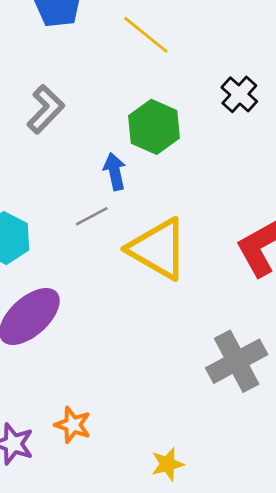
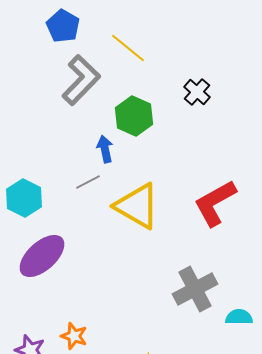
gray L-shape: (46, 109) -> (81, 80), moved, size x1.4

